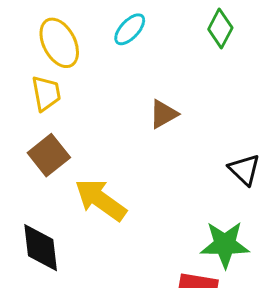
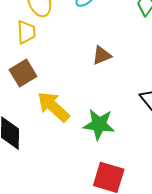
green star: (225, 244) -> (99, 124), moved

